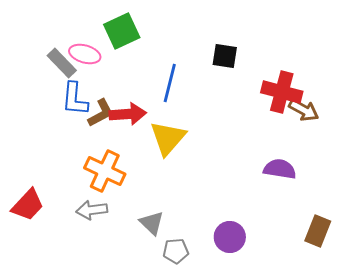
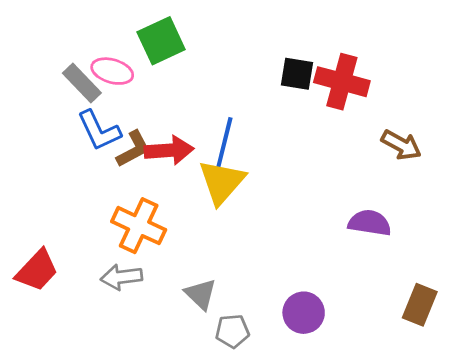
blue line: (170, 83) -> (224, 142), moved
red cross: (282, 92) -> (342, 82), moved
blue L-shape: (75, 99) -> (99, 130), turned -30

